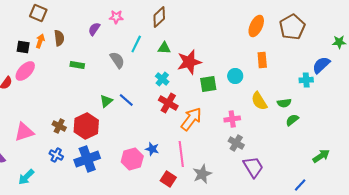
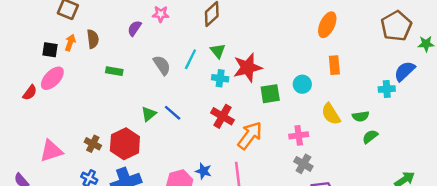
brown pentagon: (292, 27) -> (396, 26), moved
cyan line: (136, 44) -> (190, 59), moved
green triangle: (164, 48) -> (218, 51), turned 48
cyan cross: (162, 79) -> (220, 78), moved, turned -32

